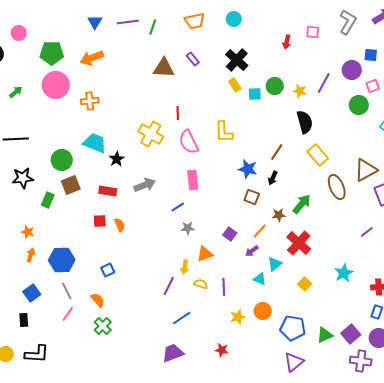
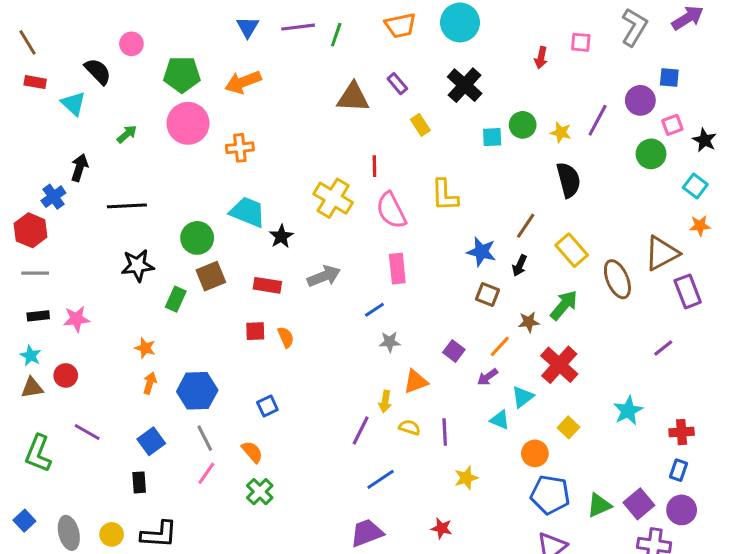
cyan circle: (234, 19) -> (460, 22), size x1.6
yellow rectangle: (235, 85) -> (420, 125), moved
yellow rectangle: (318, 155) -> (572, 250), moved
orange circle: (263, 311) -> (535, 453), moved

